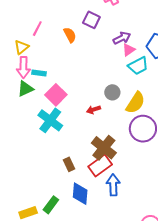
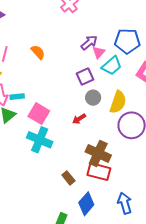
purple square: (91, 20) -> (85, 77), moved, turned -36
red rectangle: (100, 166) -> (99, 172), turned 65
blue arrow: (113, 185) -> (125, 203), moved
blue diamond: (80, 194) -> (86, 204), turned 50

